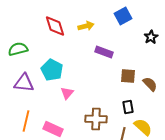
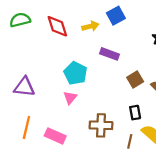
blue square: (123, 16) -> (116, 16), moved
green semicircle: (18, 49) -> (20, 20), moved
cyan pentagon: (52, 70) -> (75, 73), moved
brown square: (128, 76) -> (135, 80), turned -35

